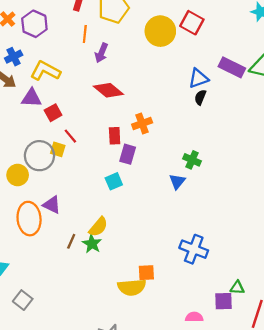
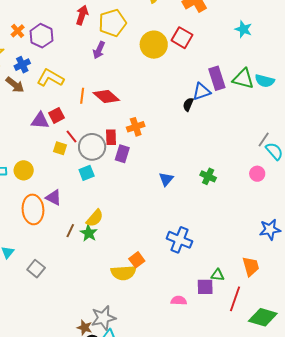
orange line: (85, 34) -> (82, 96), moved
purple arrow: (101, 53) -> (99, 50), moved
purple rectangle: (232, 67) -> (217, 78), turned 45
blue triangle: (198, 78) -> (202, 91), moved
purple triangle: (31, 98) -> (40, 121), moved
gray circle: (39, 156) -> (92, 147), moved
green cross: (192, 160) -> (208, 176), moved
cyan square: (114, 181) -> (87, 173), moved
orange square: (146, 273) -> (137, 260), turned -35
gray square: (23, 300) -> (36, 269), moved

